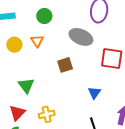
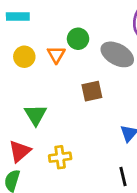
green circle: (44, 16) -> (78, 39), moved

